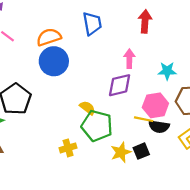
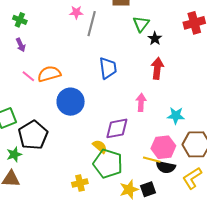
orange semicircle: (49, 37) -> (49, 74), moved
purple diamond: (120, 85) -> (117, 128), moved

